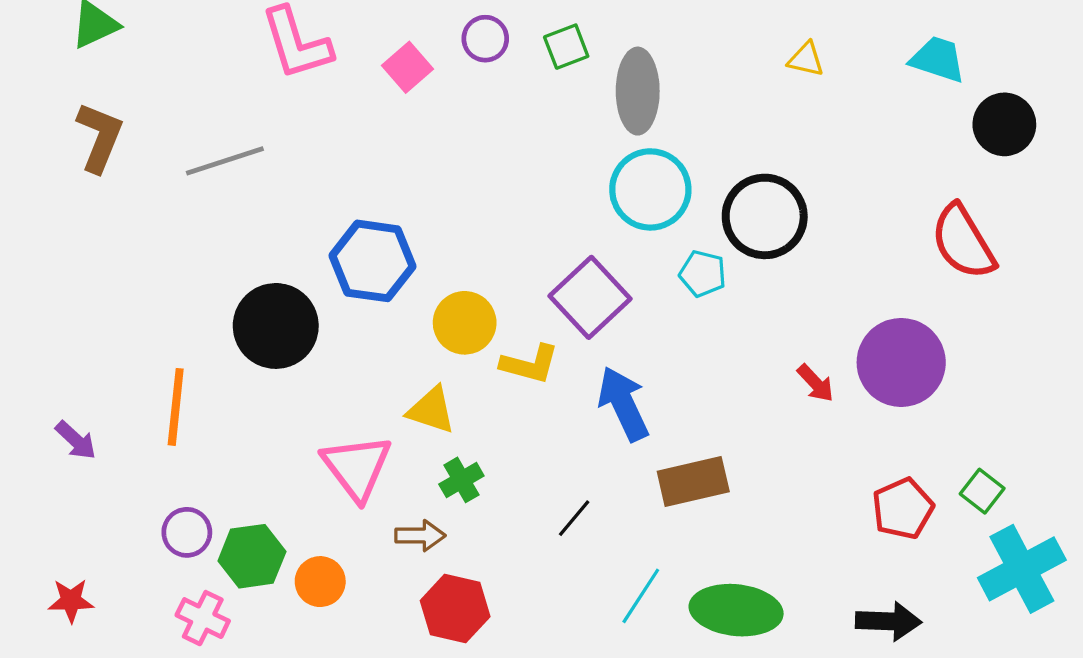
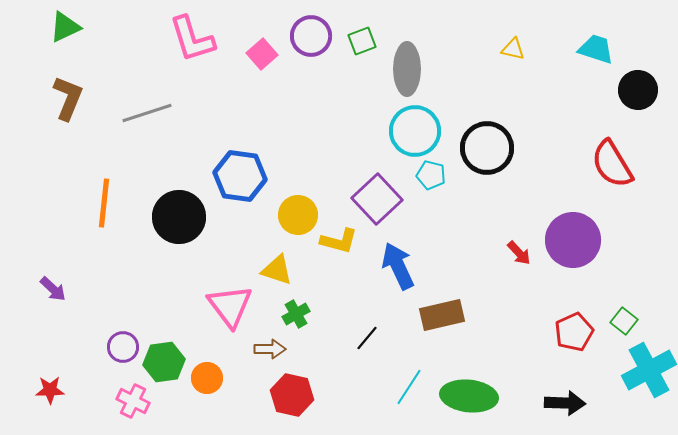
purple circle: (485, 39) -> (311, 36), size x1.4
cyan pentagon: (703, 274) -> (431, 175), moved
orange line: (176, 407) -> (104, 203), moved

